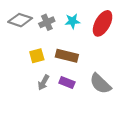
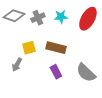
gray arrow: (43, 82) -> (17, 65), moved
purple rectangle: (67, 82) -> (56, 72), turned 40

